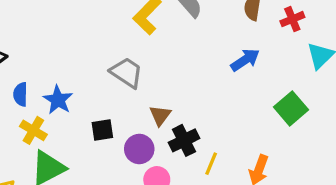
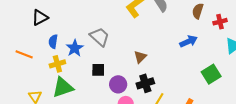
gray trapezoid: (126, 73) -> (100, 37), moved
brown triangle: (160, 115) -> (140, 57), moved
yellow cross: (33, 130) -> (57, 64), turned 35

